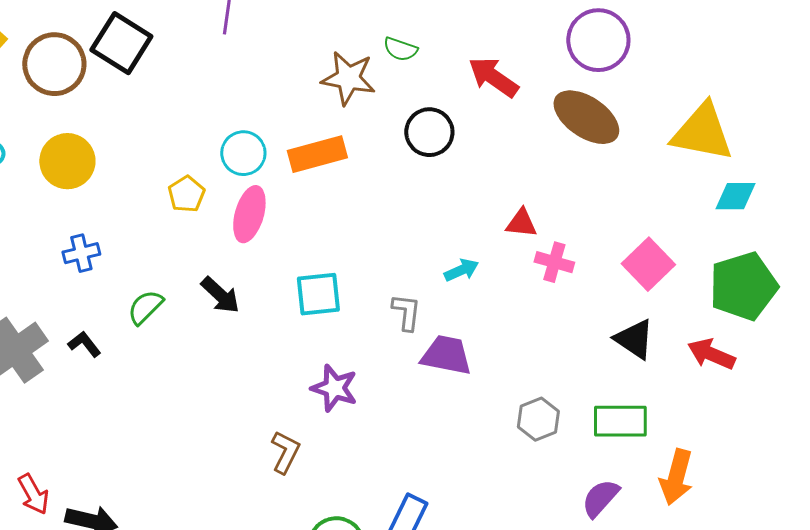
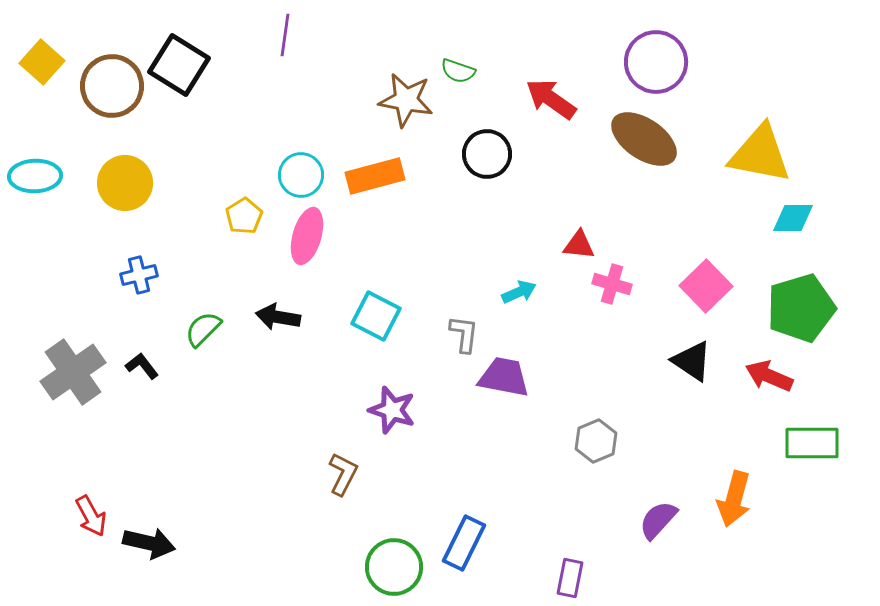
cyan square: (318, 294) -> (376, 316), turned 33
black arrow: (220, 295) -> (278, 317), turned 147
green rectangle: (620, 421) -> (812, 443), moved

